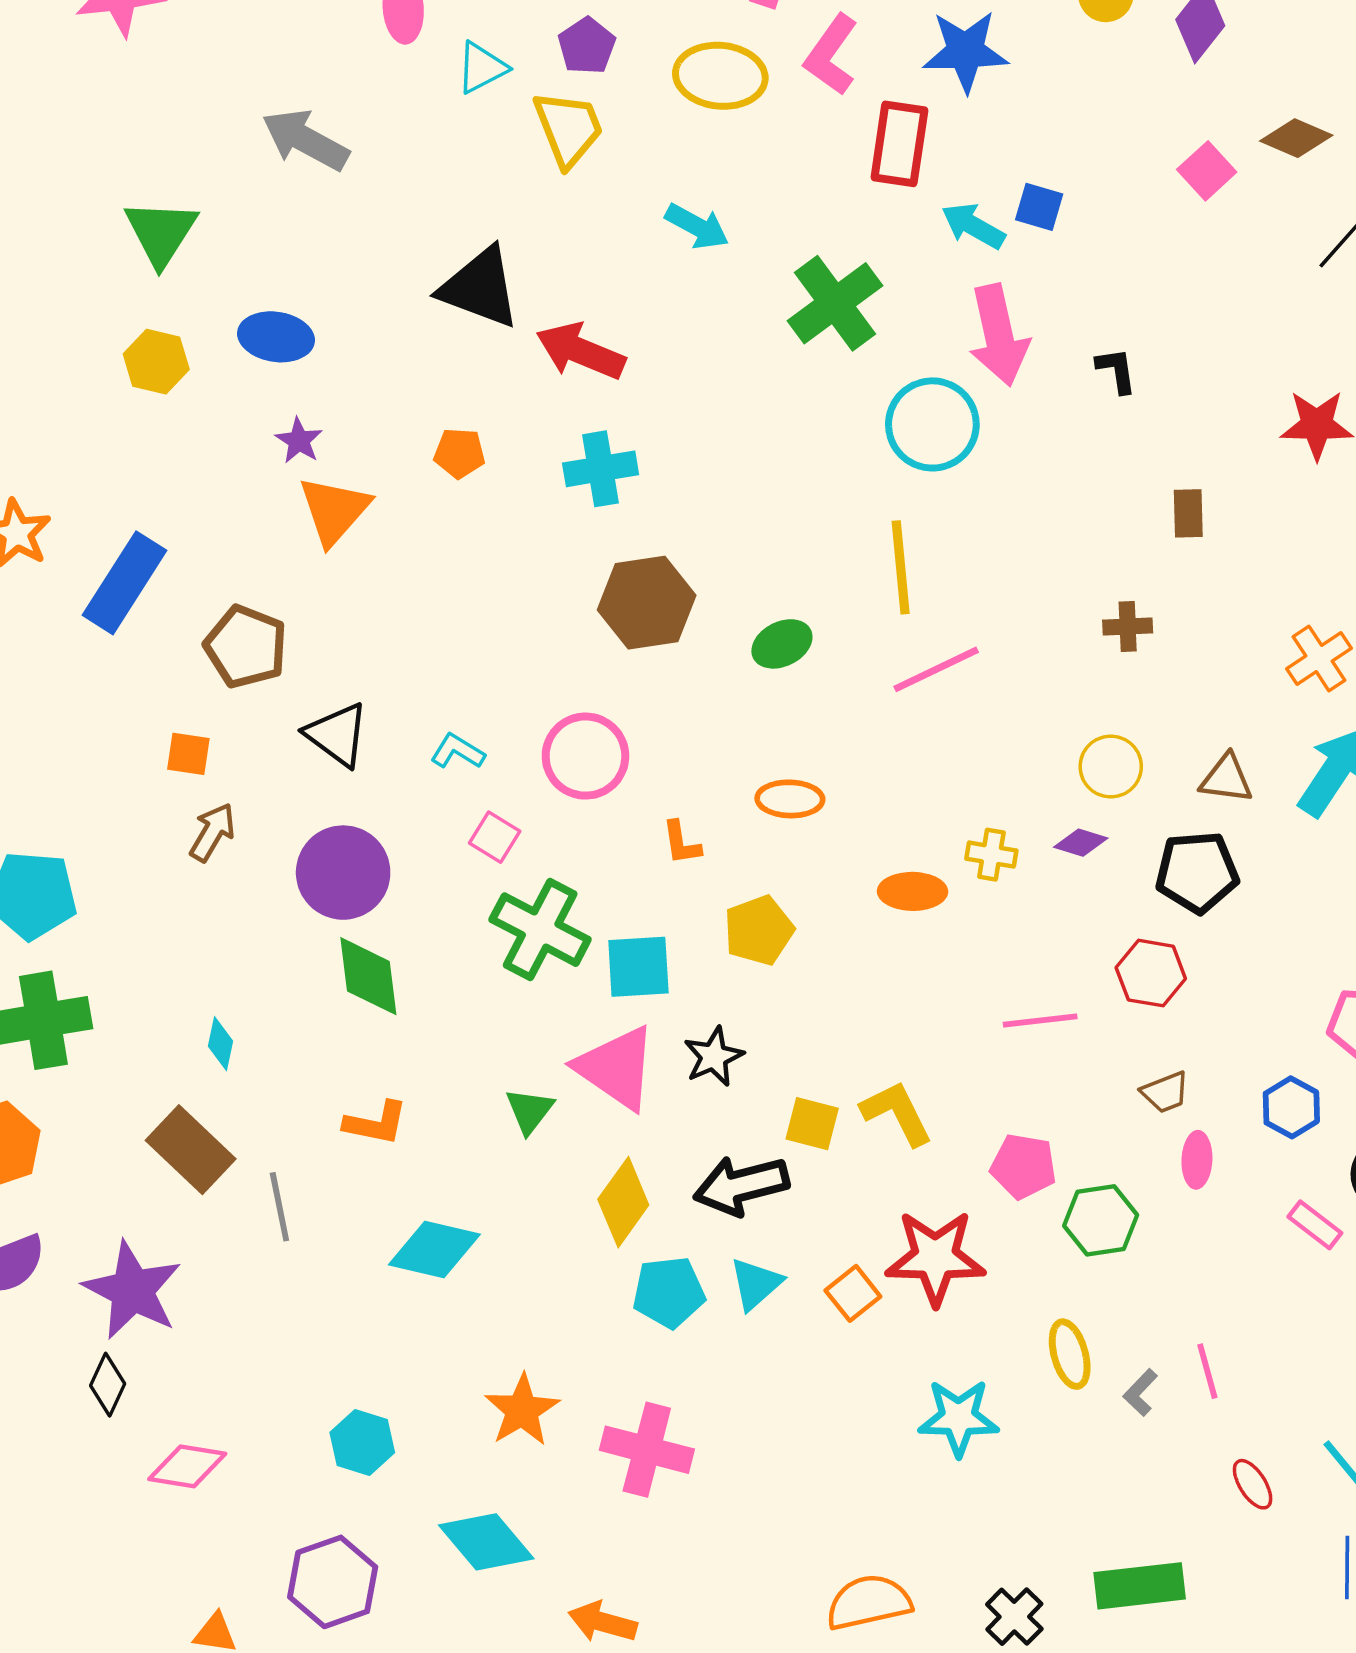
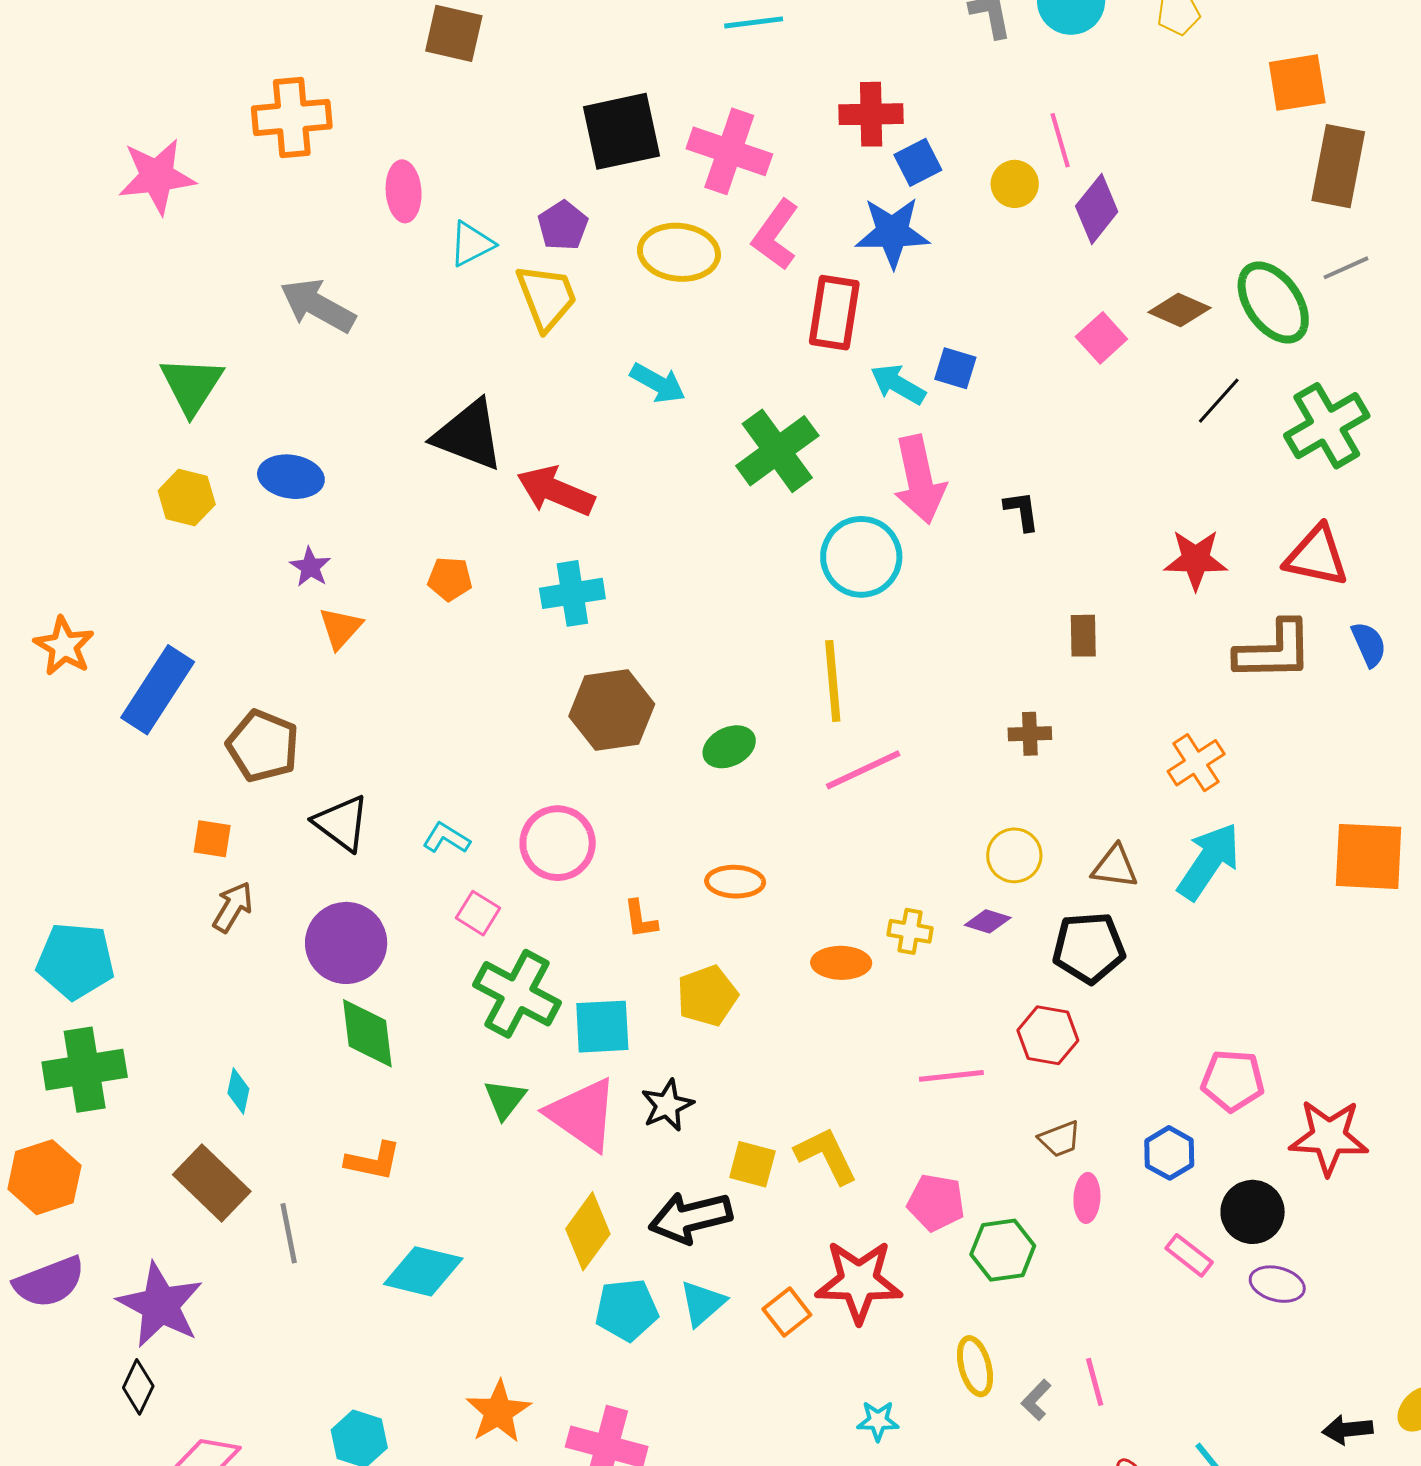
orange triangle: (334, 510) -> (341, 628), size x0.7
green triangle: (530, 1111) -> (505, 1099), moved
cyan star: (958, 1418) -> (878, 1421), size x0.6

